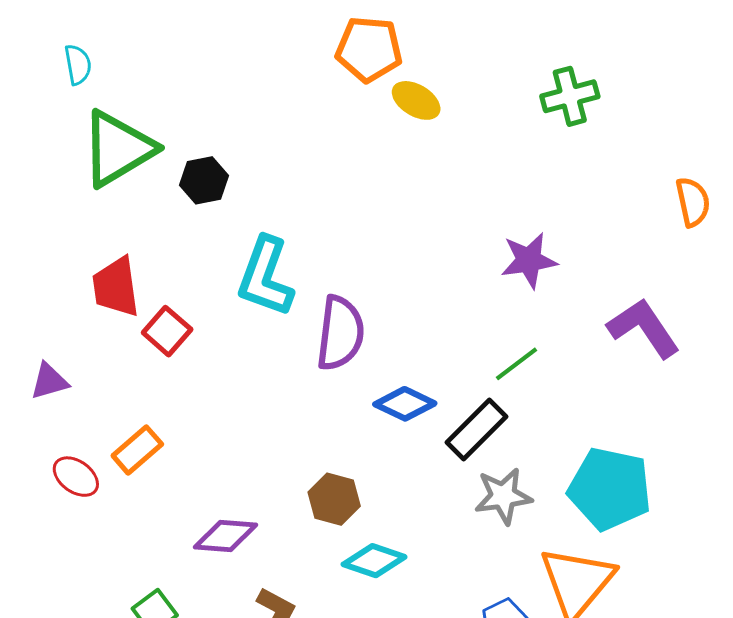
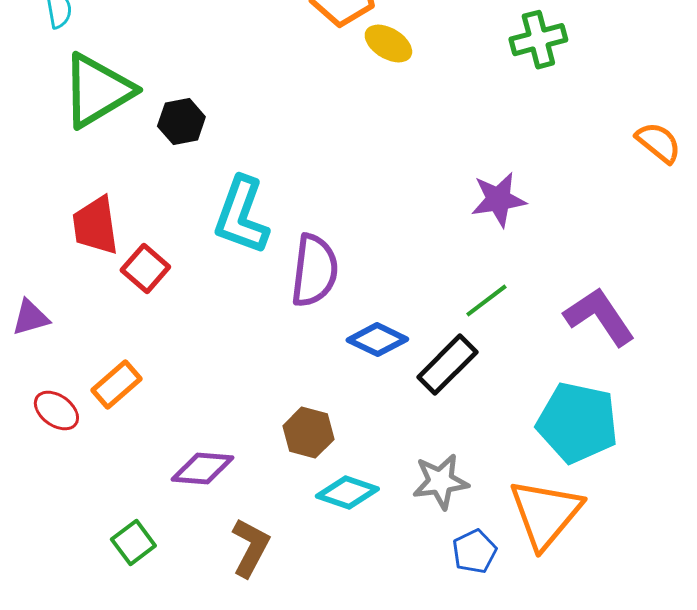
orange semicircle: (693, 202) -> (658, 143), turned -39
purple L-shape: (644, 328) -> (599, 317), moved
gray star: (503, 496) -> (440, 482), moved

